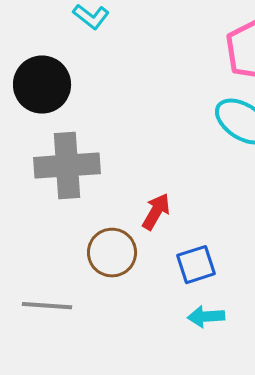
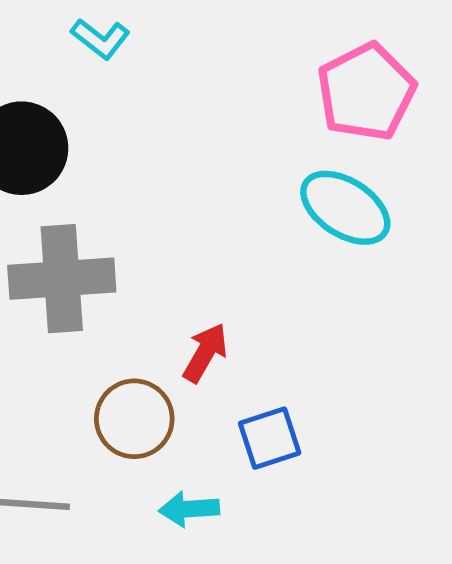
cyan arrow: (206, 317) -> (189, 509), moved

